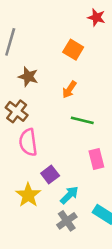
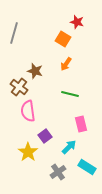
red star: (96, 17) -> (77, 22), moved
brown star: (28, 77) -> (35, 71), moved
orange arrow: (69, 90) -> (66, 64), moved
cyan arrow: (69, 195) -> (69, 147), moved

